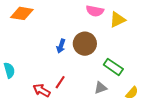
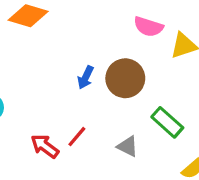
gray triangle: (101, 88) -> (128, 146), moved, turned 40

